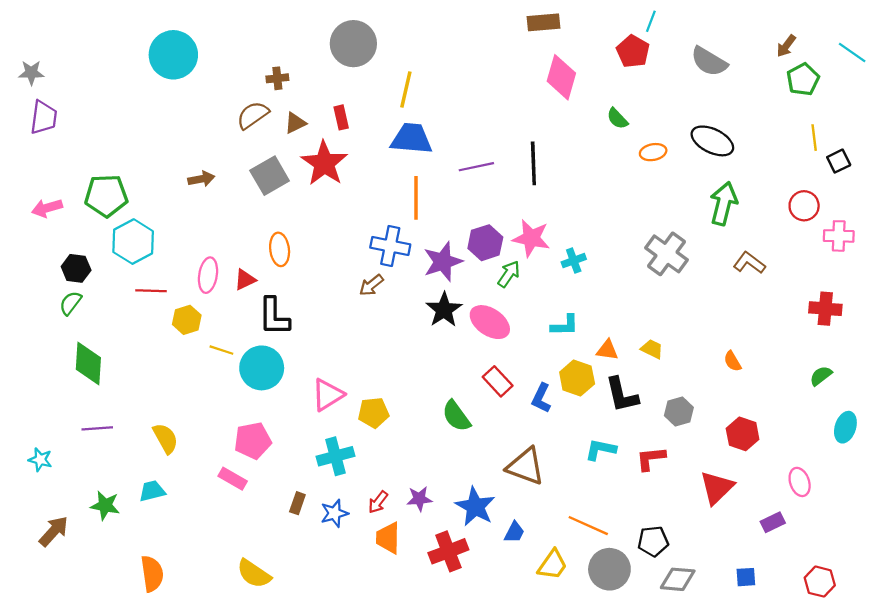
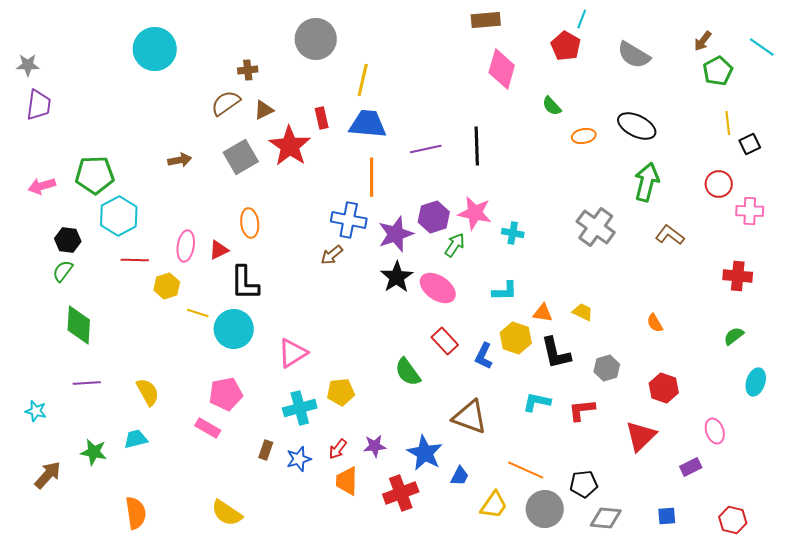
red rectangle: (341, 117) -> (322, 118), moved
cyan cross: (574, 261) -> (513, 233), turned 30
yellow pentagon: (374, 413) -> (341, 392), moved

